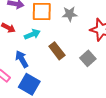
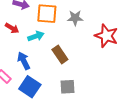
gray square: (88, 58) -> (68, 87), moved, turned 35

